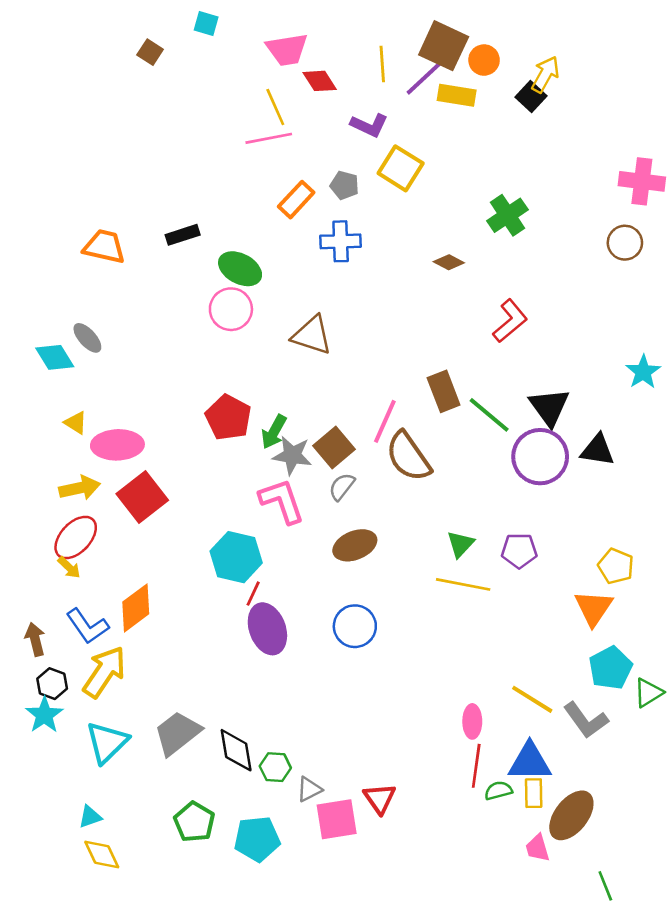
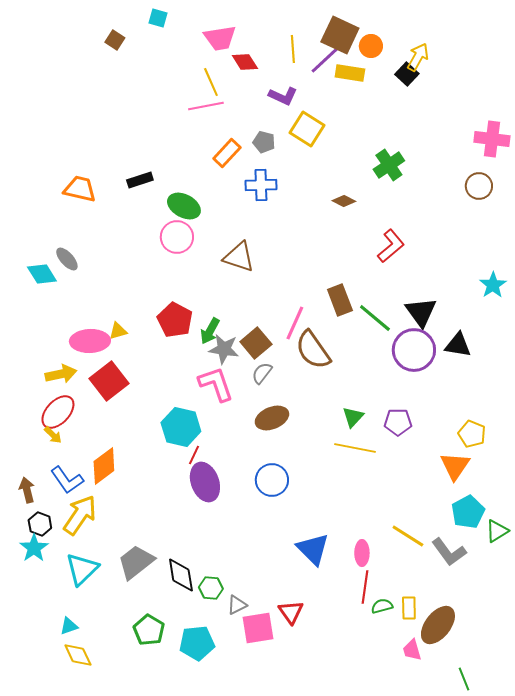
yellow triangle: (76, 423) -> (118, 331), moved, turned -48
blue triangle: (530, 762) -> (313, 549), moved, turned 45

